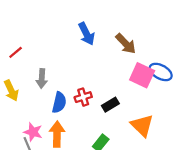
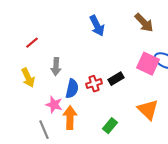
brown arrow: (126, 44) -> (144, 23), moved
black rectangle: (110, 105) -> (116, 79), moved
pink star: (33, 132) -> (54, 105), moved

